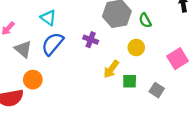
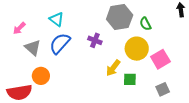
yellow circle: (136, 48) -> (137, 49), size x1.5
pink square: (178, 59) -> (160, 59), moved
gray square: (157, 90) -> (163, 89), moved, turned 32

